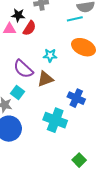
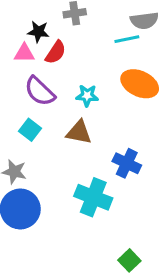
purple semicircle: (23, 69) -> (40, 91), moved
brown triangle: (45, 79) -> (79, 132), turned 30
cyan square: (17, 93) -> (30, 130), moved

